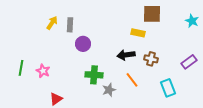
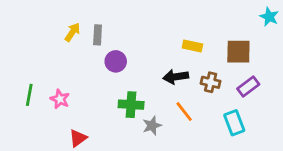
brown square: (152, 14) -> (238, 52), moved
cyan star: (192, 21) -> (269, 17), moved
purple rectangle: (189, 62) -> (248, 86), moved

